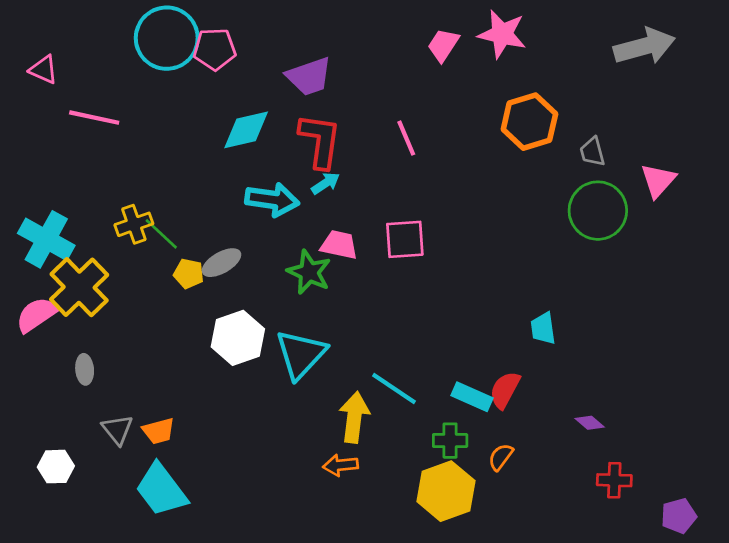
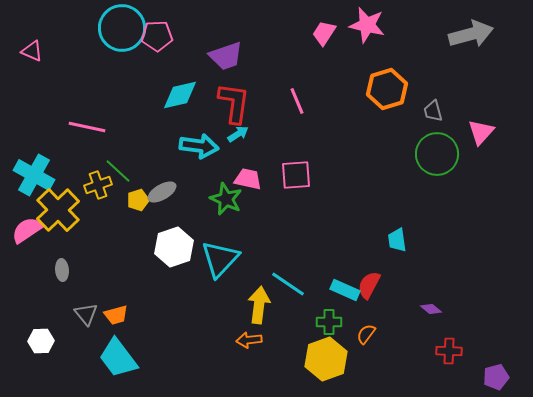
pink line: (94, 118) -> (87, 127), moved
yellow cross: (134, 224) -> (98, 185), moved
yellow pentagon: (189, 274) -> (138, 200), turned -30

